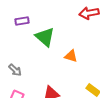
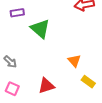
orange triangle: (71, 56) -> (74, 61), moved, turned 32

